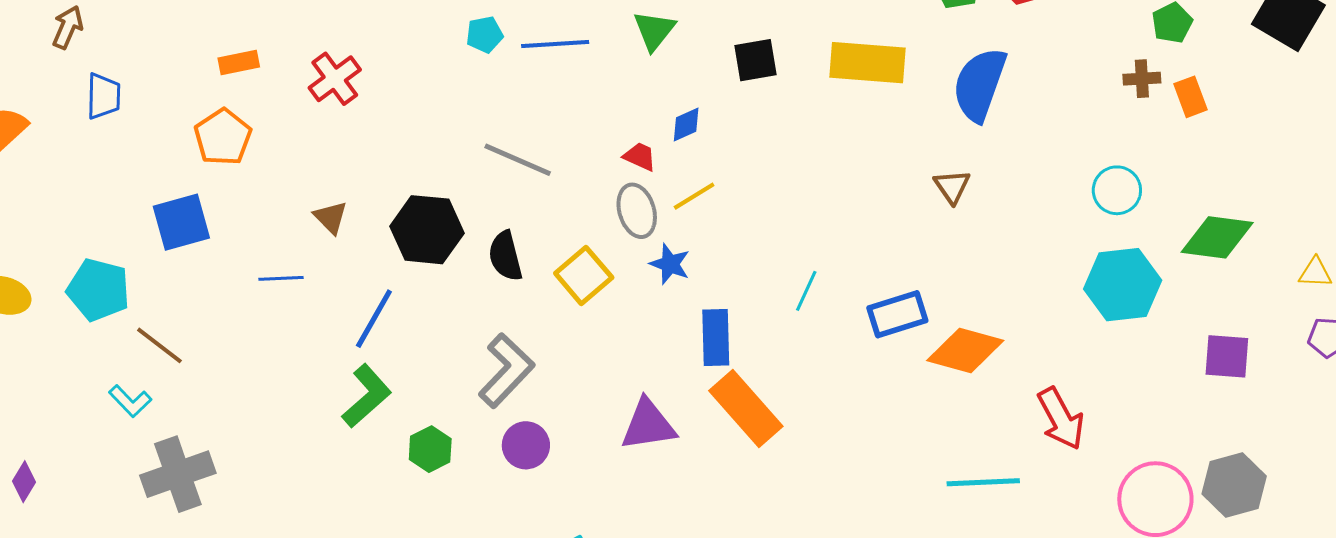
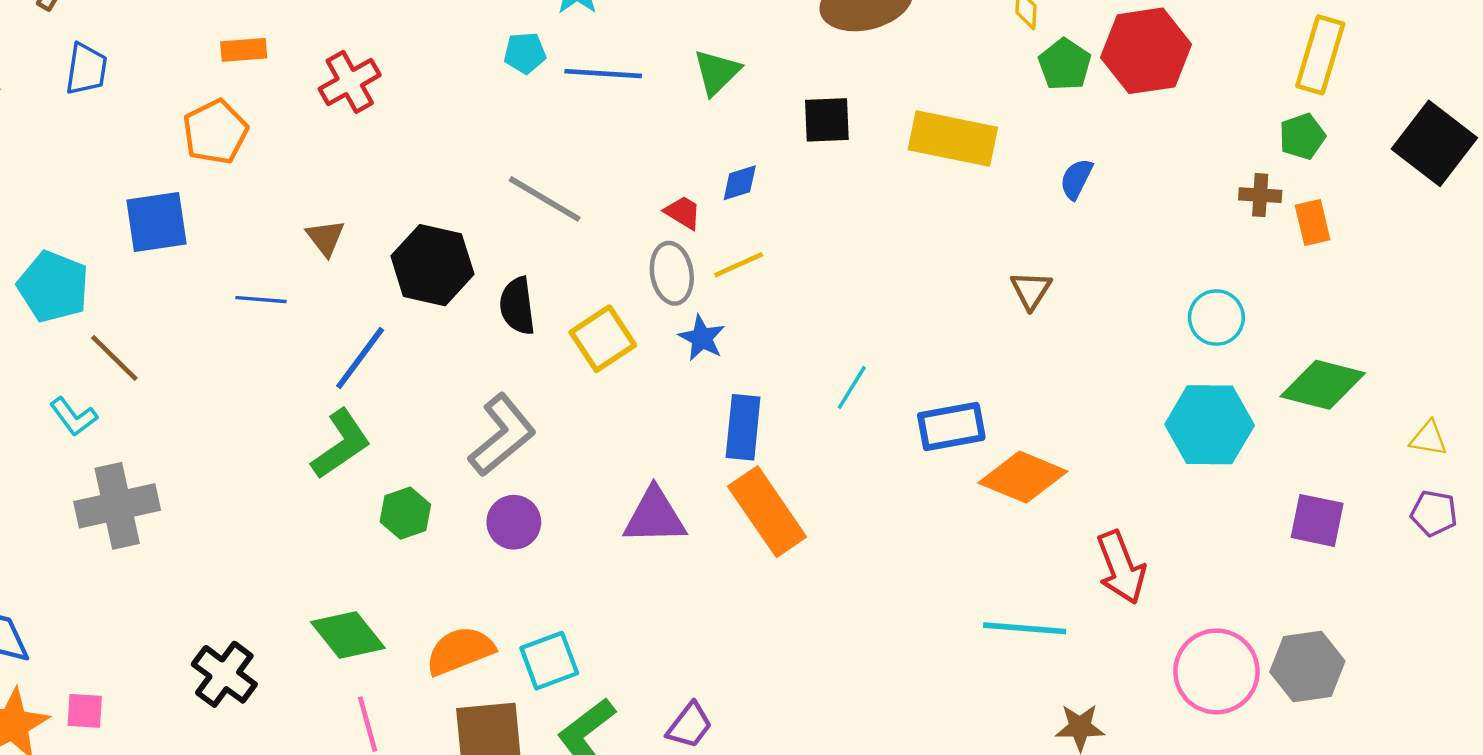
blue semicircle: (980, 84) -> (1076, 179), size x0.5

